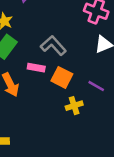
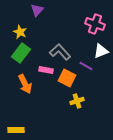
purple line: (96, 86) -> (86, 66), moved

